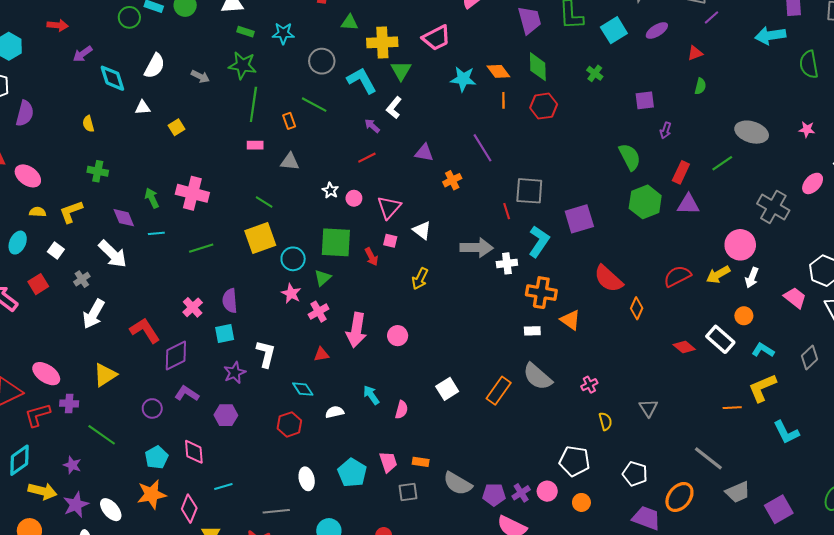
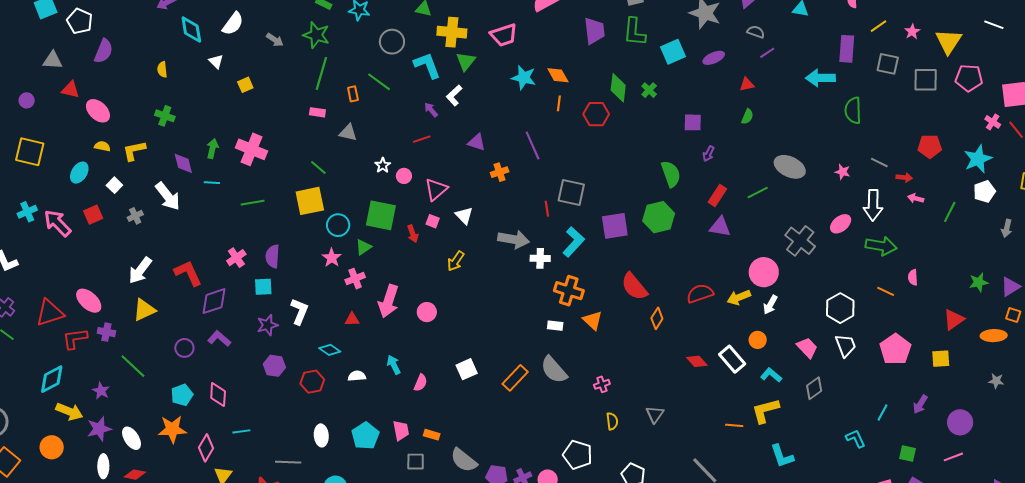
green diamond: (538, 67) -> (618, 88), moved
white triangle: (143, 108) -> (216, 62), turned 42
green arrow: (152, 198) -> (212, 148), turned 30
green hexagon: (645, 202) -> (659, 217), moved
pink trapezoid: (795, 298) -> (807, 348), moved
white arrow: (94, 314) -> (140, 270), moved
cyan diamond: (303, 389) -> (330, 350), turned -30
purple hexagon: (226, 415) -> (274, 366), moved

